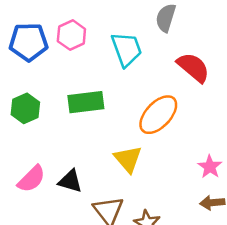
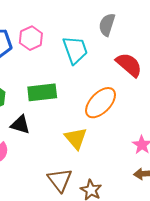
black triangle: (70, 181) -> (20, 125), moved

